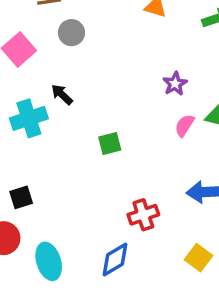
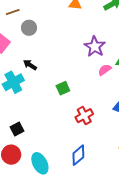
purple star: (175, 84) -> (95, 47), size x1.5
pink semicircle: (185, 125) -> (105, 70), turned 32
red cross: (143, 215) -> (84, 116), moved

